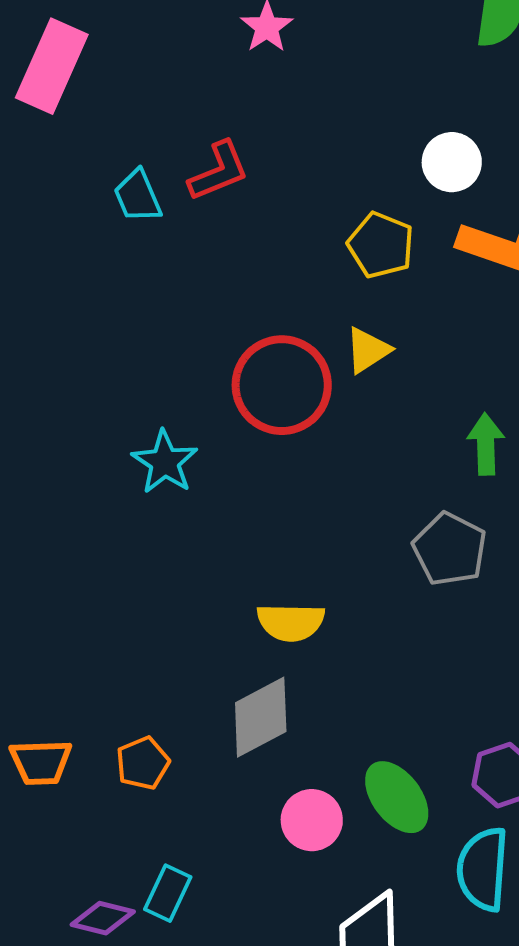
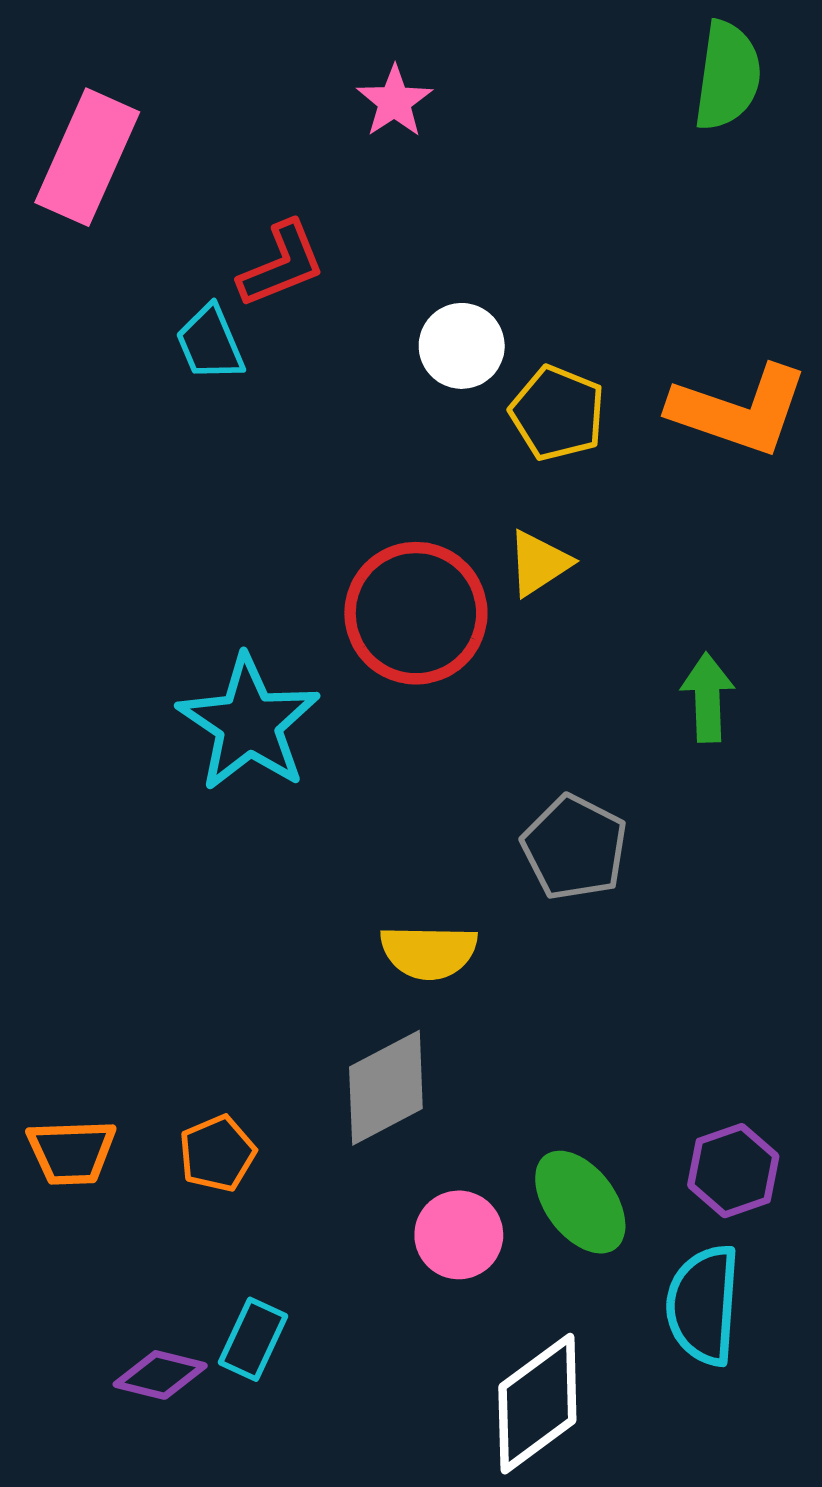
white circle: (452, 162) -> (462, 346), moved
red L-shape: (219, 171) -> (282, 264), moved
cyan star: (165, 462) -> (249, 723), size x1.5
gray pentagon: (450, 549) -> (575, 848), moved

